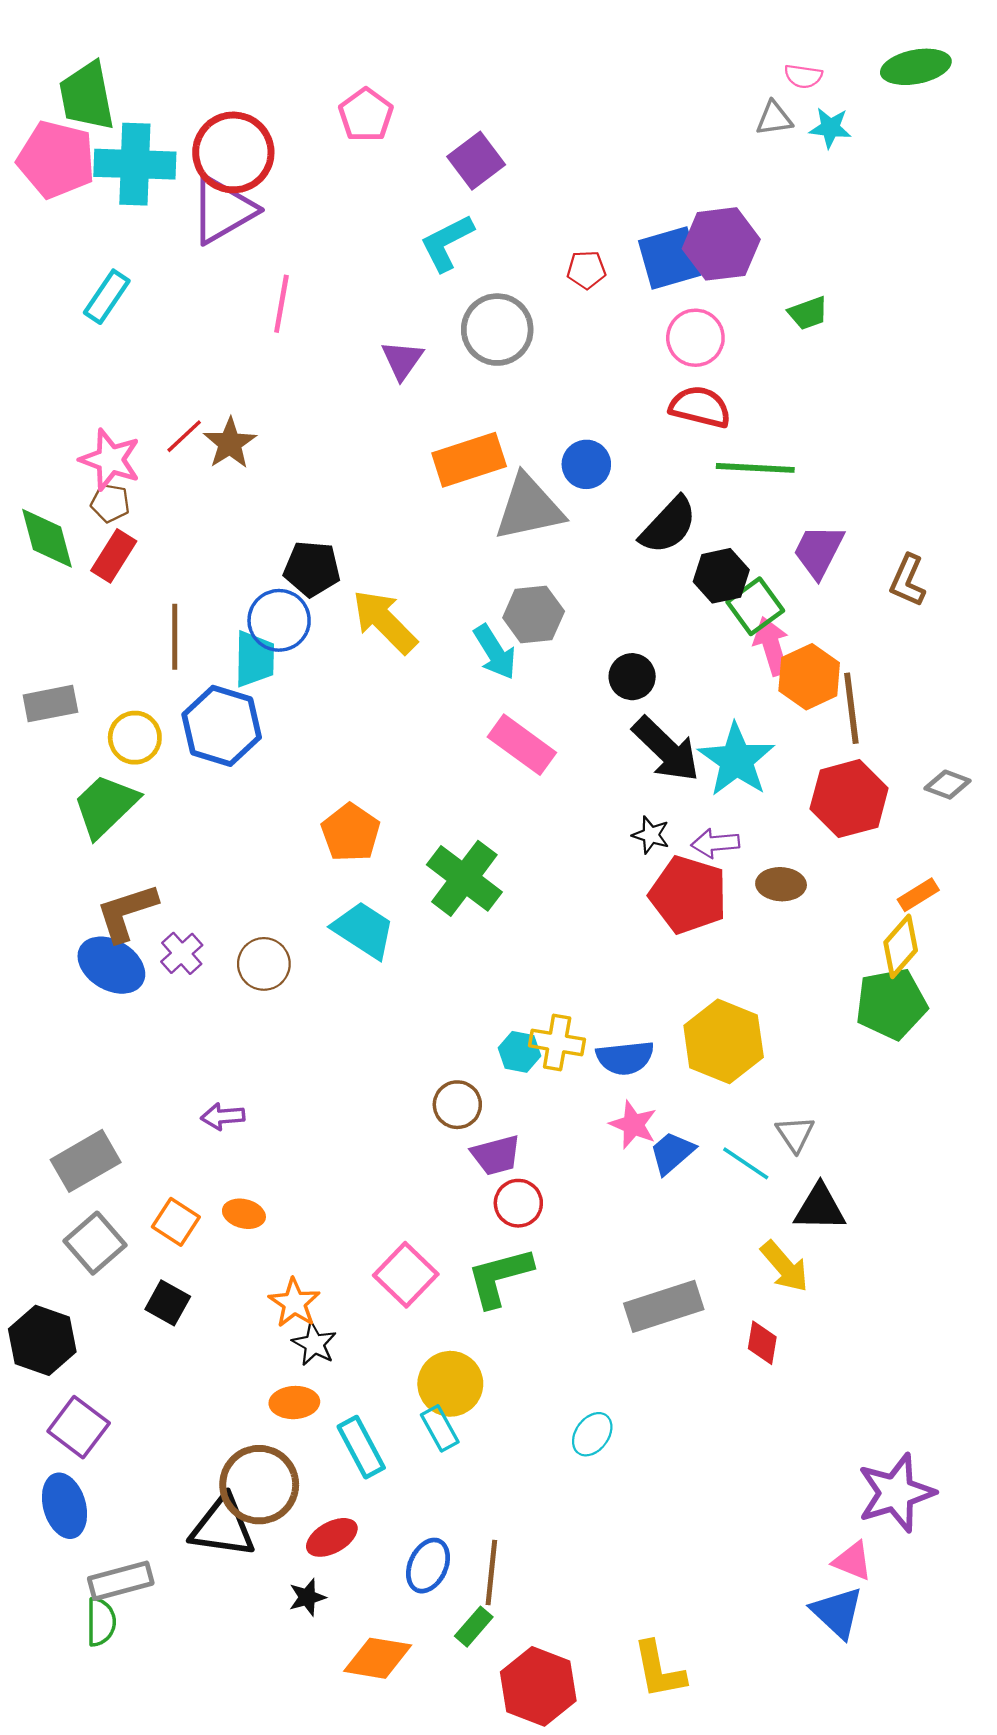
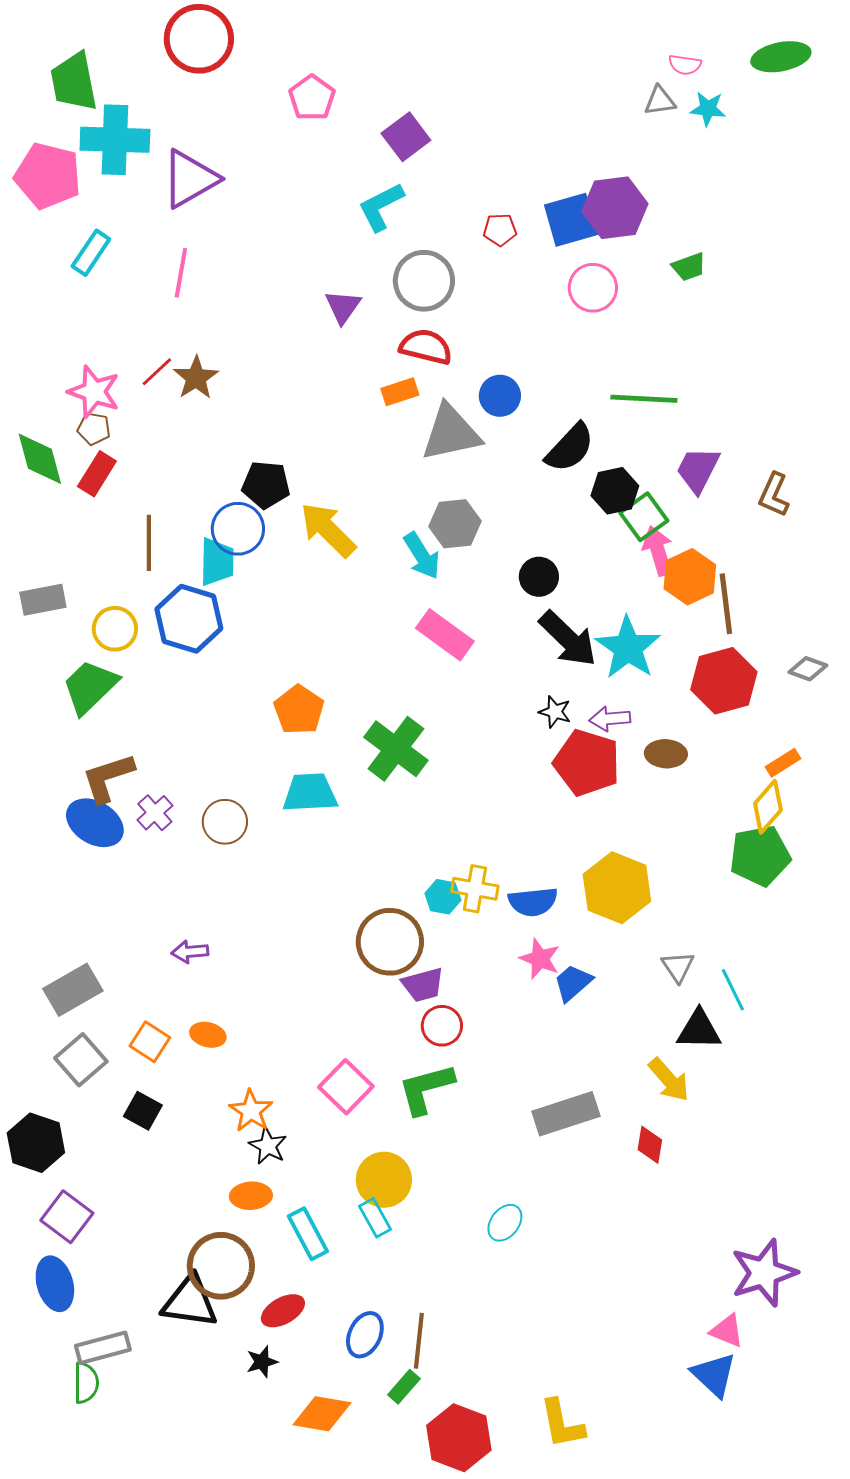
red circle: (233, 152) -> (199, 39), moved
pink pentagon: (56, 159) -> (48, 176), moved
pink line: (281, 304) -> (181, 273), moved
red semicircle: (700, 407) -> (426, 347), moved
orange rectangle: (469, 460) -> (400, 392), size x0.6
cyan trapezoid: (364, 930) -> (310, 793), turned -36
brown circle: (457, 1105) -> (390, 942), size x1.6
cyan line: (746, 1163) -> (733, 990), moved, turned 30

